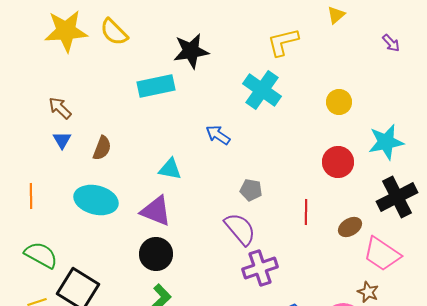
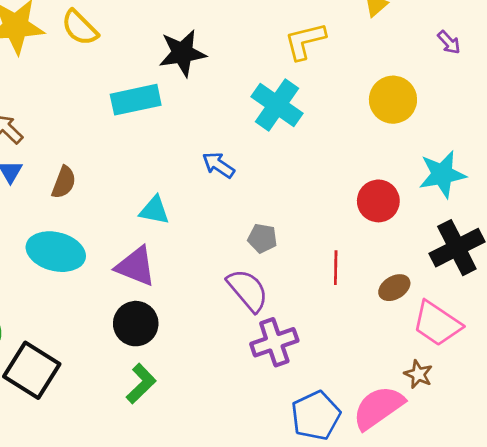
yellow circle: (339, 102) -> (393, 100), moved, size x1.4

